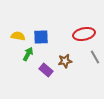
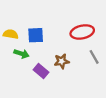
green arrow: (28, 54) -> (21, 54), turned 80

